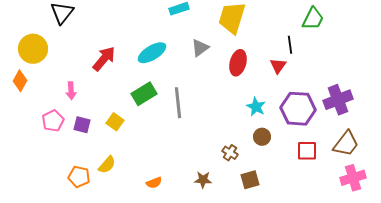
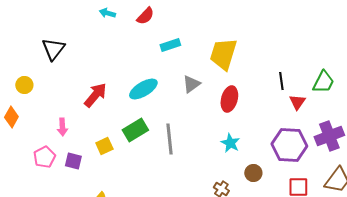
green trapezoid: (313, 19) -> (323, 82), moved
yellow circle: (33, 49) -> (24, 85), size x0.6
red triangle: (278, 66) -> (297, 102), moved
cyan star: (256, 107) -> (230, 143), moved
yellow square: (115, 122) -> (104, 146), moved, turned 30

